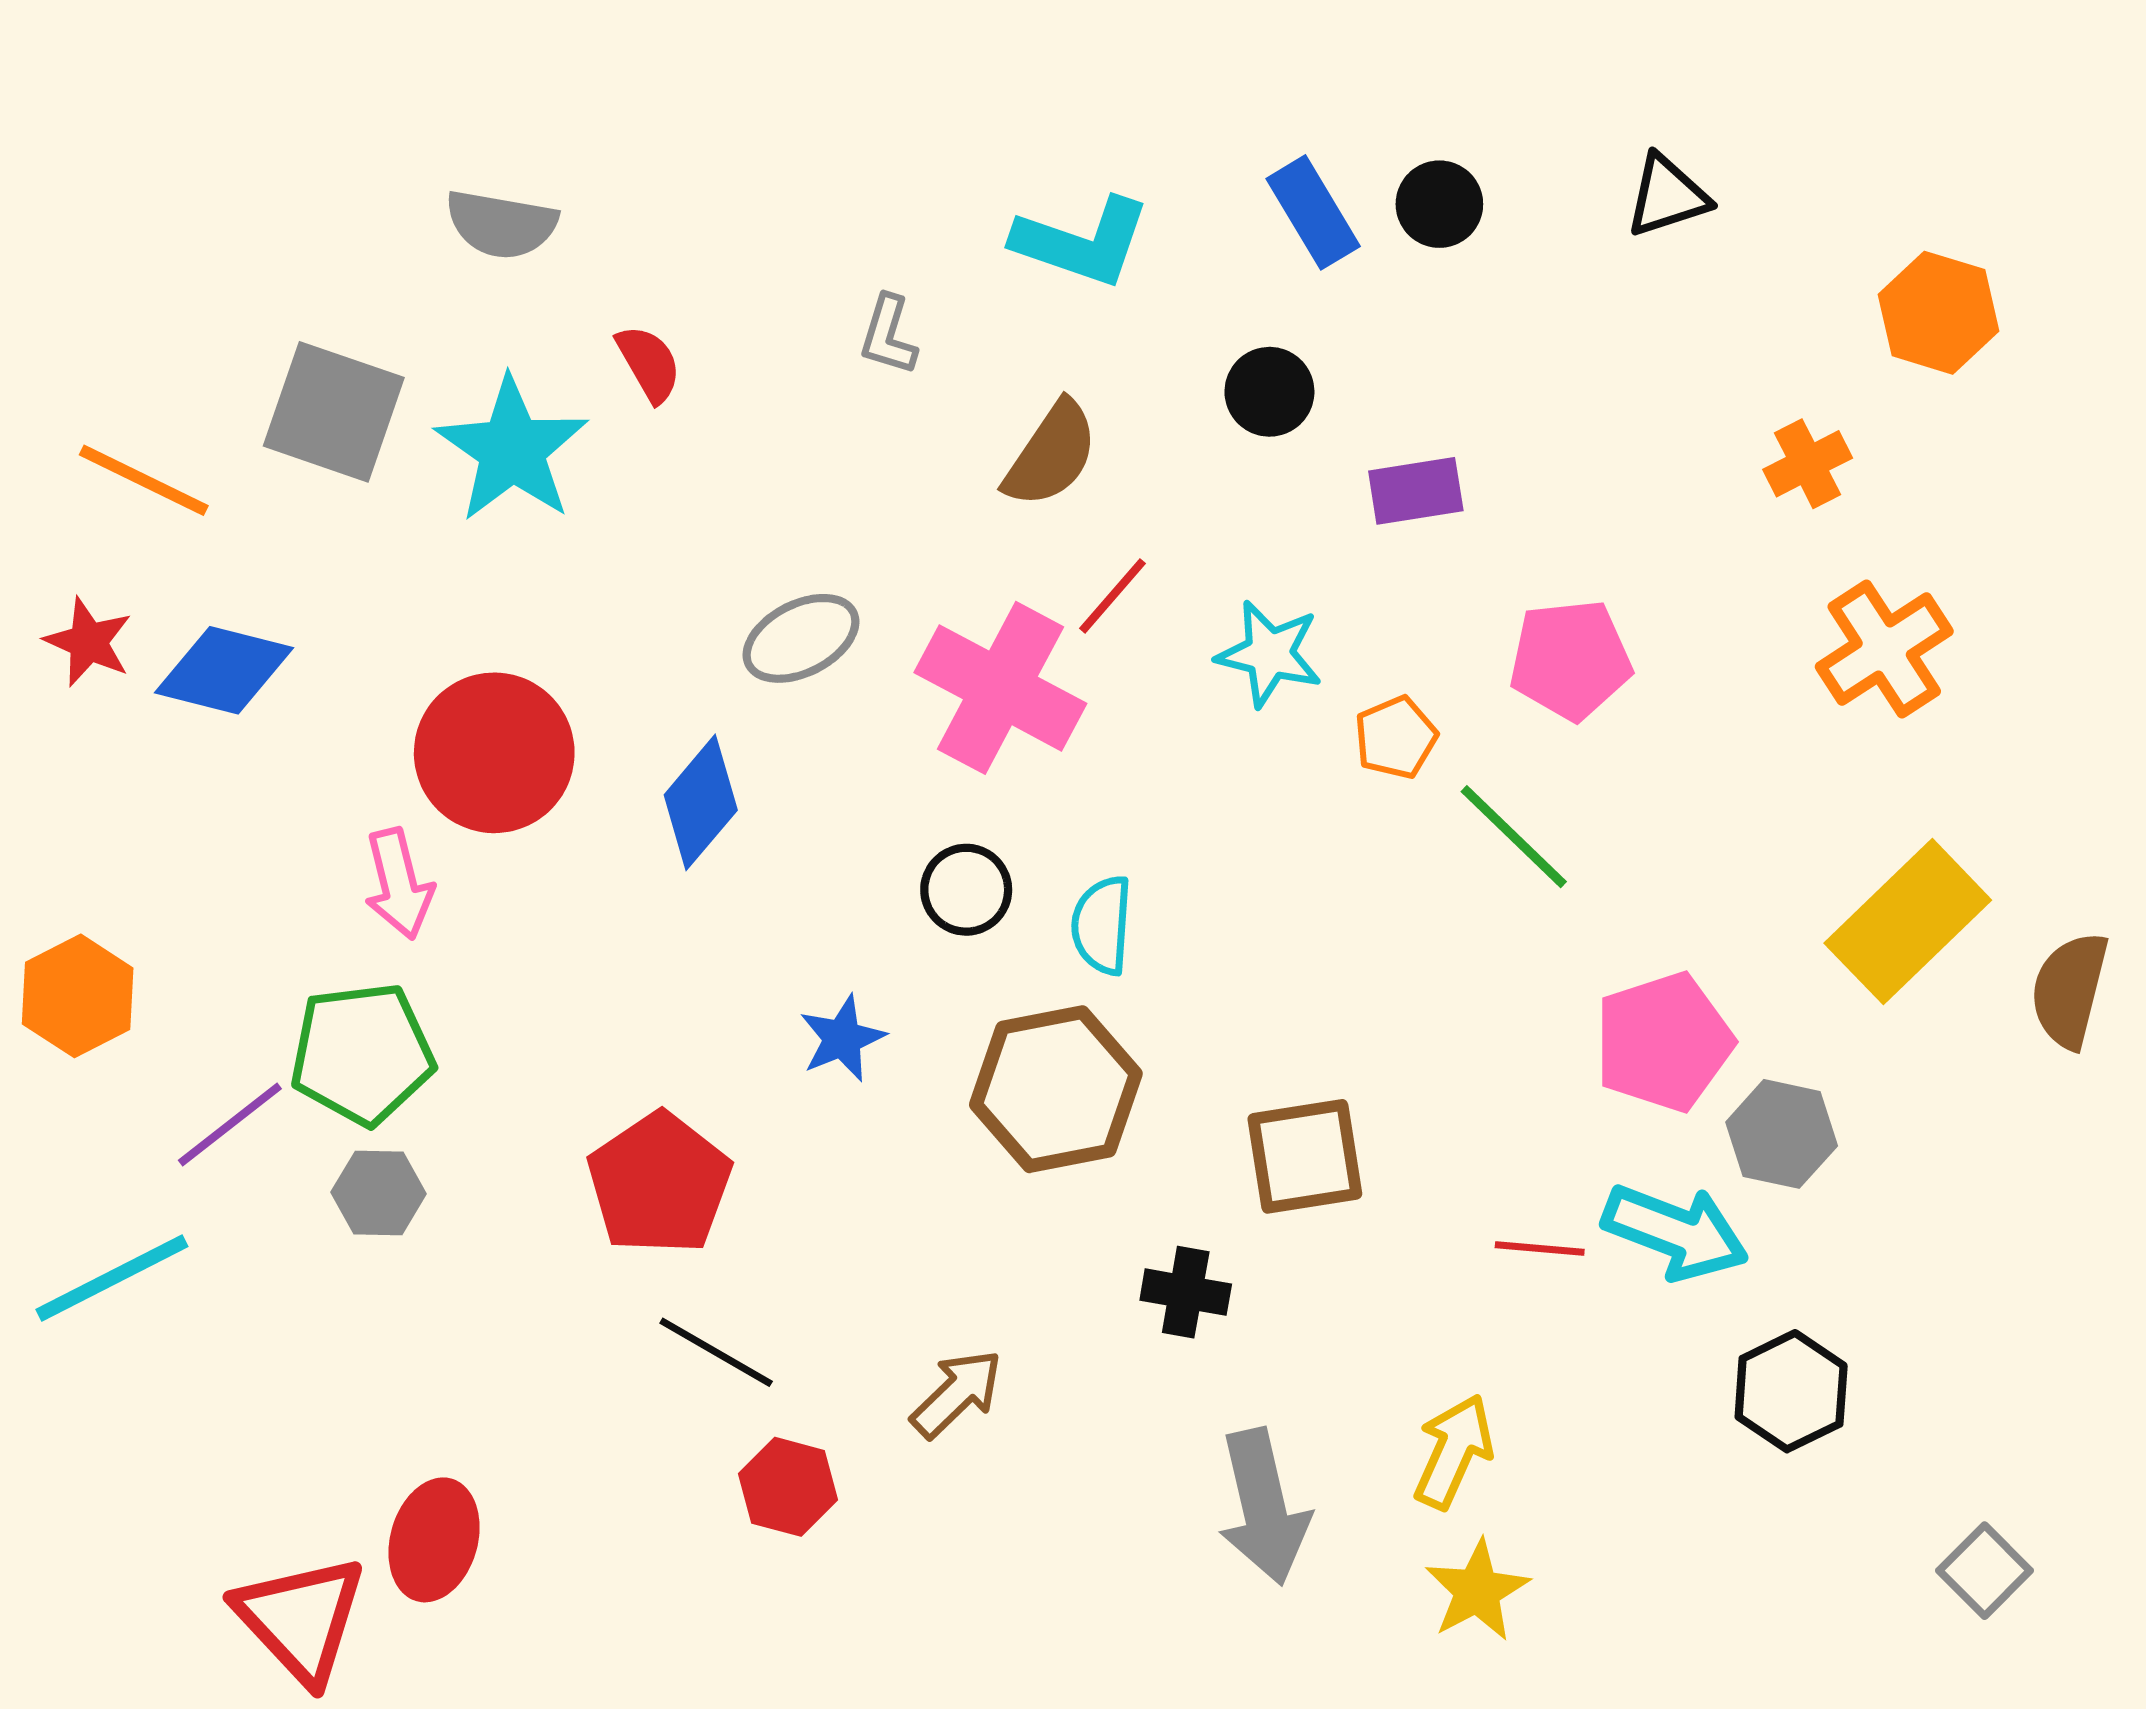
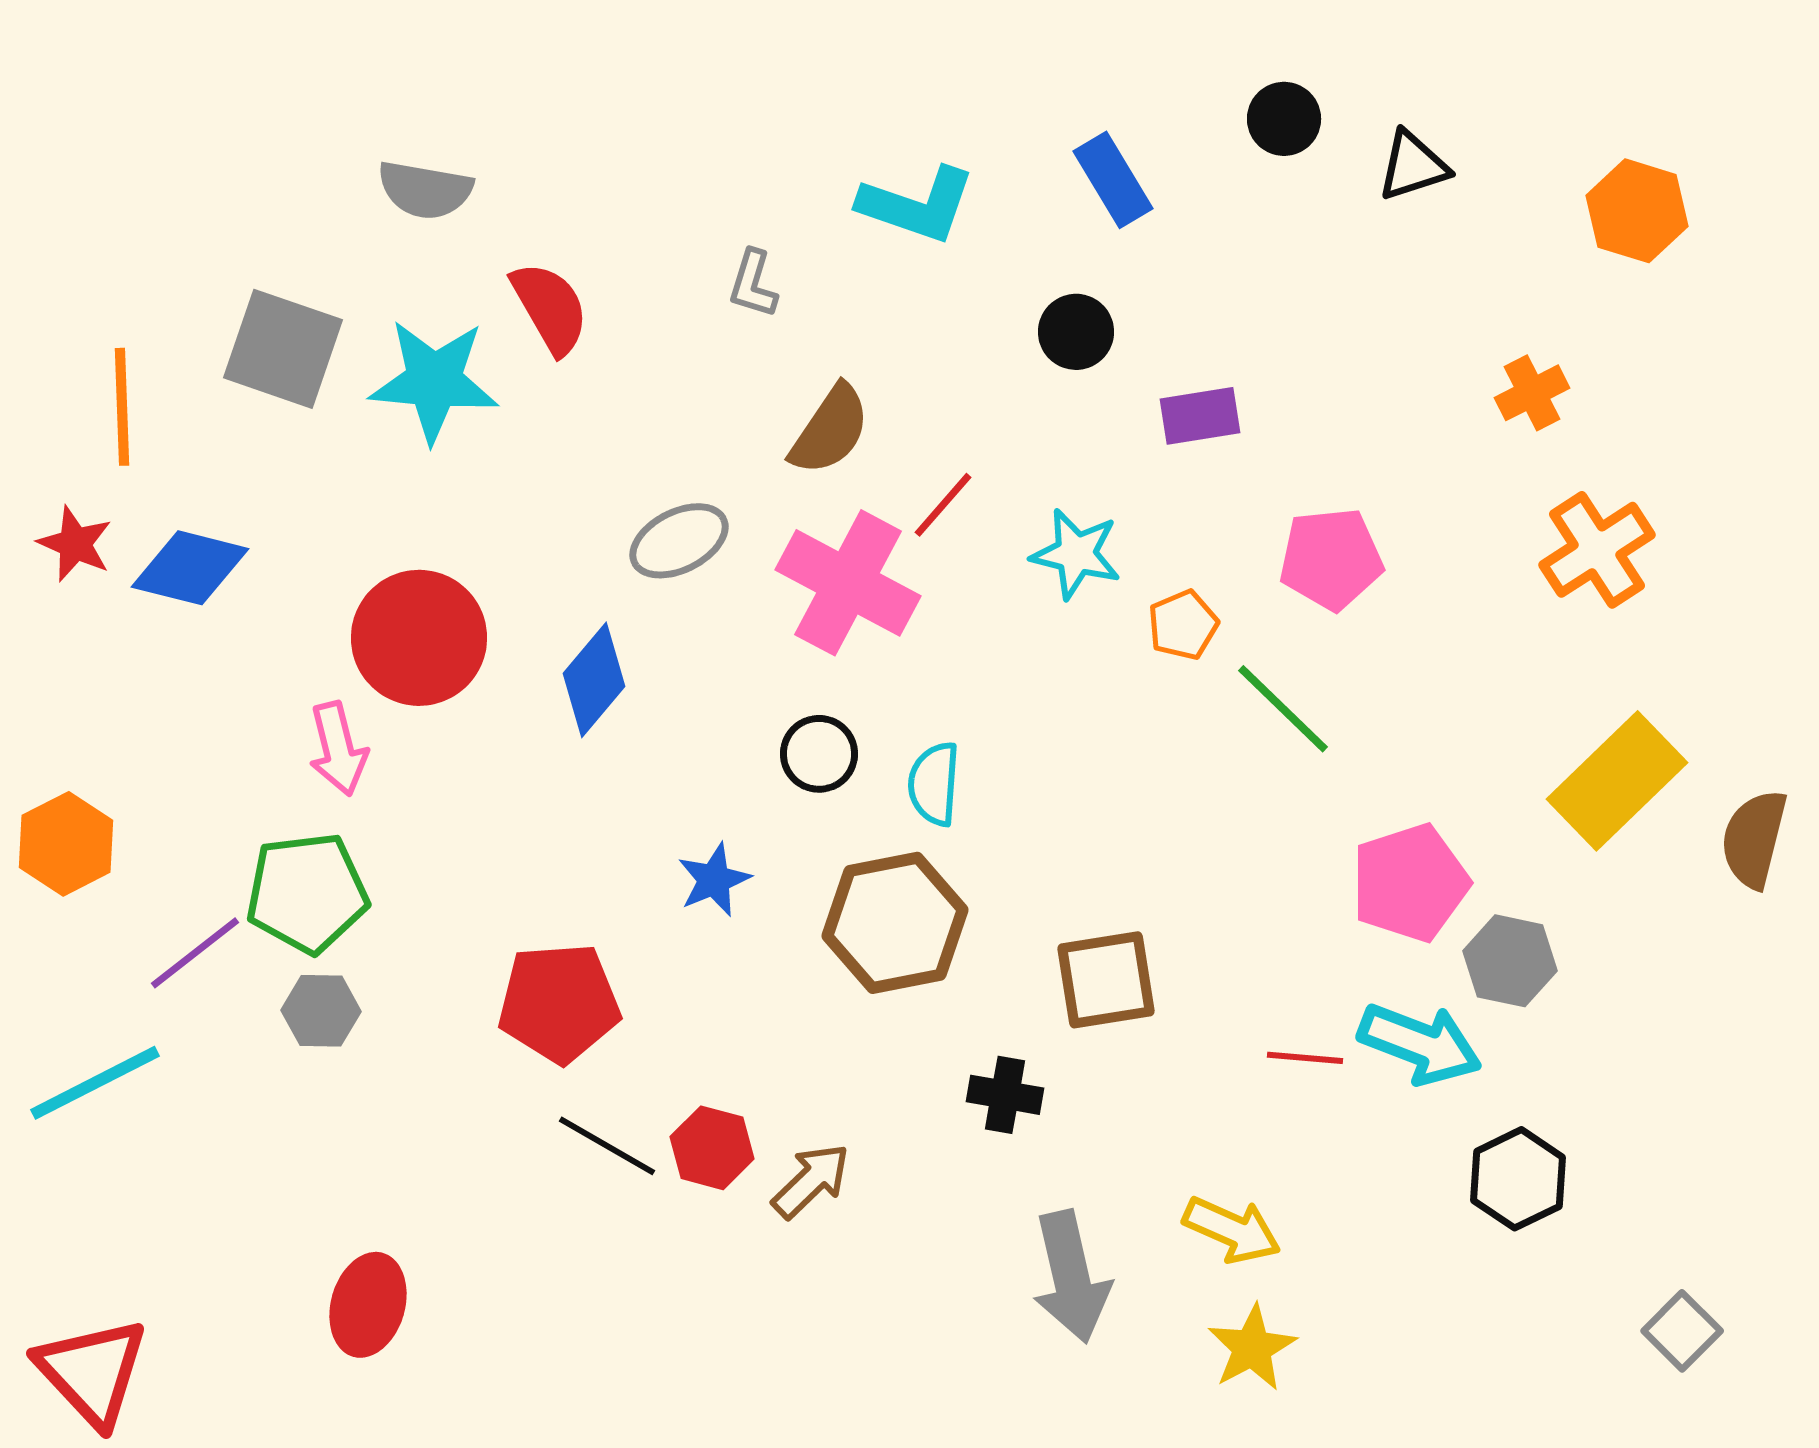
black circle: (1439, 204) -> (1284, 119), moved
orange hexagon: (1939, 313) -> (1637, 211), moved
red semicircle: (649, 363) -> (550, 308), size x1.4
cyan star: (512, 450) -> (434, 381), turned -30
brown semicircle: (1051, 454) -> (830, 430), moved
orange line: (144, 480) -> (122, 407), turned 62
red pentagon: (659, 1184) -> (559, 1003), turned 30
yellow arrow: (1454, 1451) -> (1232, 1230), turned 90
red hexagon: (788, 1487) -> (712, 1148), moved
red triangle: (301, 1619) -> (92, 1372), moved

